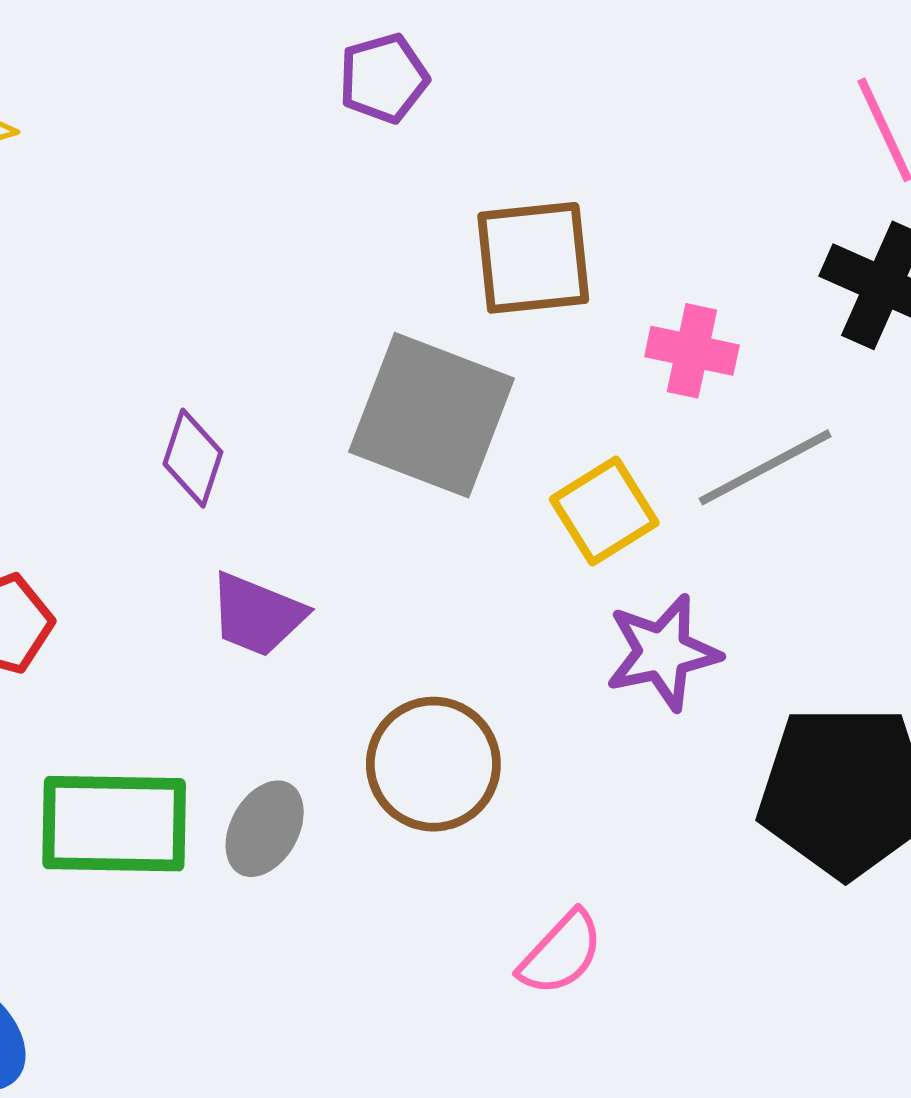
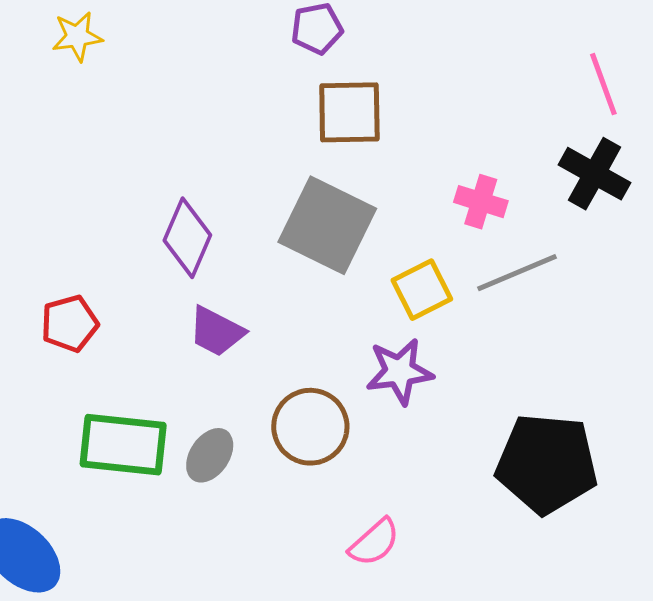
brown square: (533, 258) -> (349, 112), moved
purple diamond: (193, 458) -> (187, 238), size x1.4
purple star: (663, 652) -> (400, 371), moved

